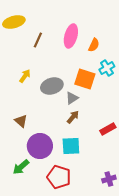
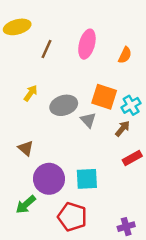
orange semicircle: (94, 45) -> (125, 55), moved
cyan cross: (107, 68) -> (131, 105), moved
gray triangle: (72, 98) -> (88, 120), turned -40
brown arrow: (73, 117) -> (122, 129), moved
purple cross: (109, 179) -> (126, 227), moved

